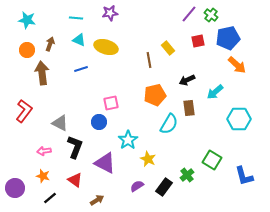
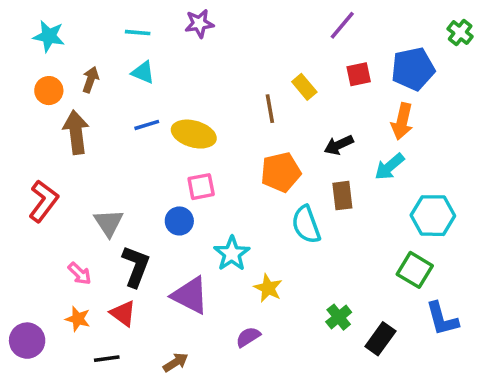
green cross: (211, 15) -> (460, 33), moved
yellow ellipse: (106, 47) -> (194, 134), moved
orange arrow: (237, 65) -> (402, 121), moved, turned 60
gray triangle: (60, 123) -> (109, 223), turned 30
cyan semicircle: (169, 124) -> (306, 225), turned 130
pink arrow: (44, 151) -> (80, 274), turned -128
green square: (212, 160) -> (415, 270), moved
red triangle: (75, 180) -> (123, 313), moved
black rectangle: (164, 187) -> (380, 339), moved
black line: (50, 198) -> (107, 359), moved, turned 32

